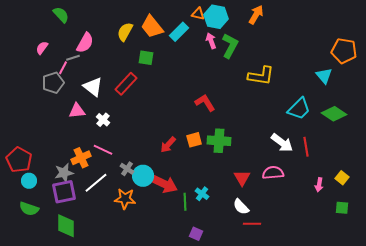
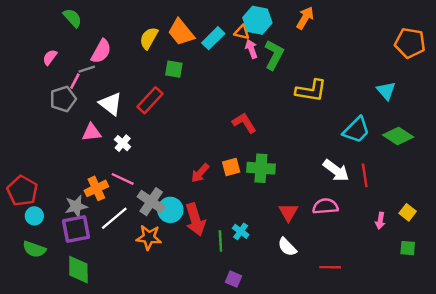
orange triangle: (198, 14) -> (242, 32), moved
orange pentagon: (344, 51) -> (410, 43), moved
gray cross: (127, 169) -> (151, 202), size x1.6
red arrow: (164, 184) -> (195, 219), turned 48
red line: (252, 224) -> (330, 267), moved

